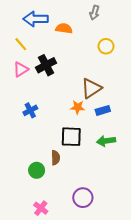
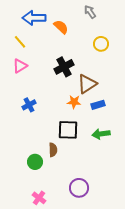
gray arrow: (94, 13) -> (90, 12), turned 128
orange semicircle: (64, 28) -> (61, 27), turned 35
black cross: (46, 65) -> (64, 67), moved

